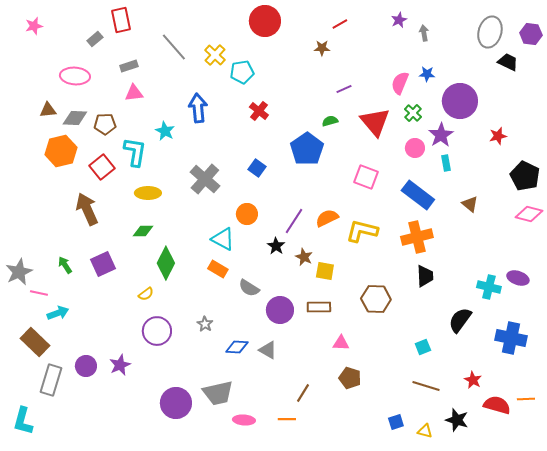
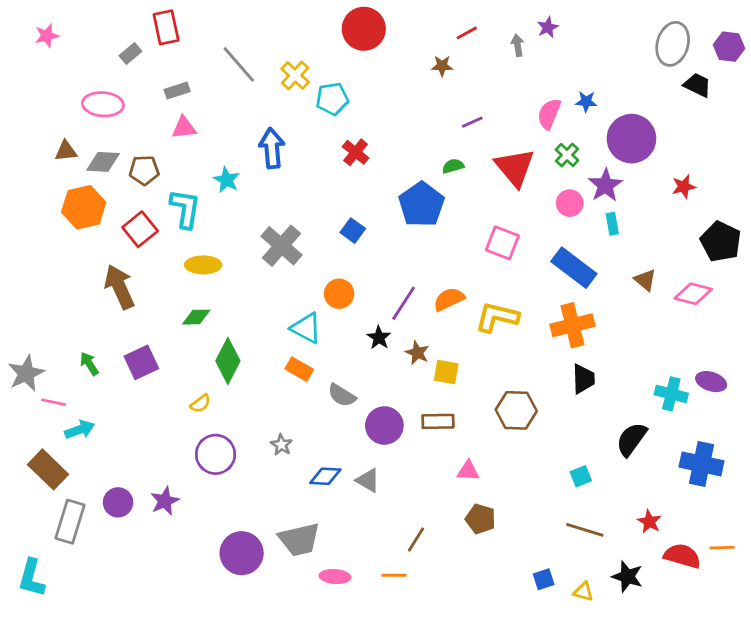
gray arrow: (424, 33) -> (518, 45), moved
pink diamond: (529, 214) -> (693, 294), moved

